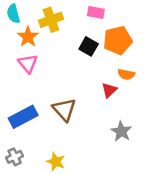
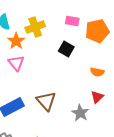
orange pentagon: (118, 40) -> (97, 31), moved
red triangle: (109, 90) -> (97, 97), moved
gray star: (121, 131) -> (80, 113), moved

